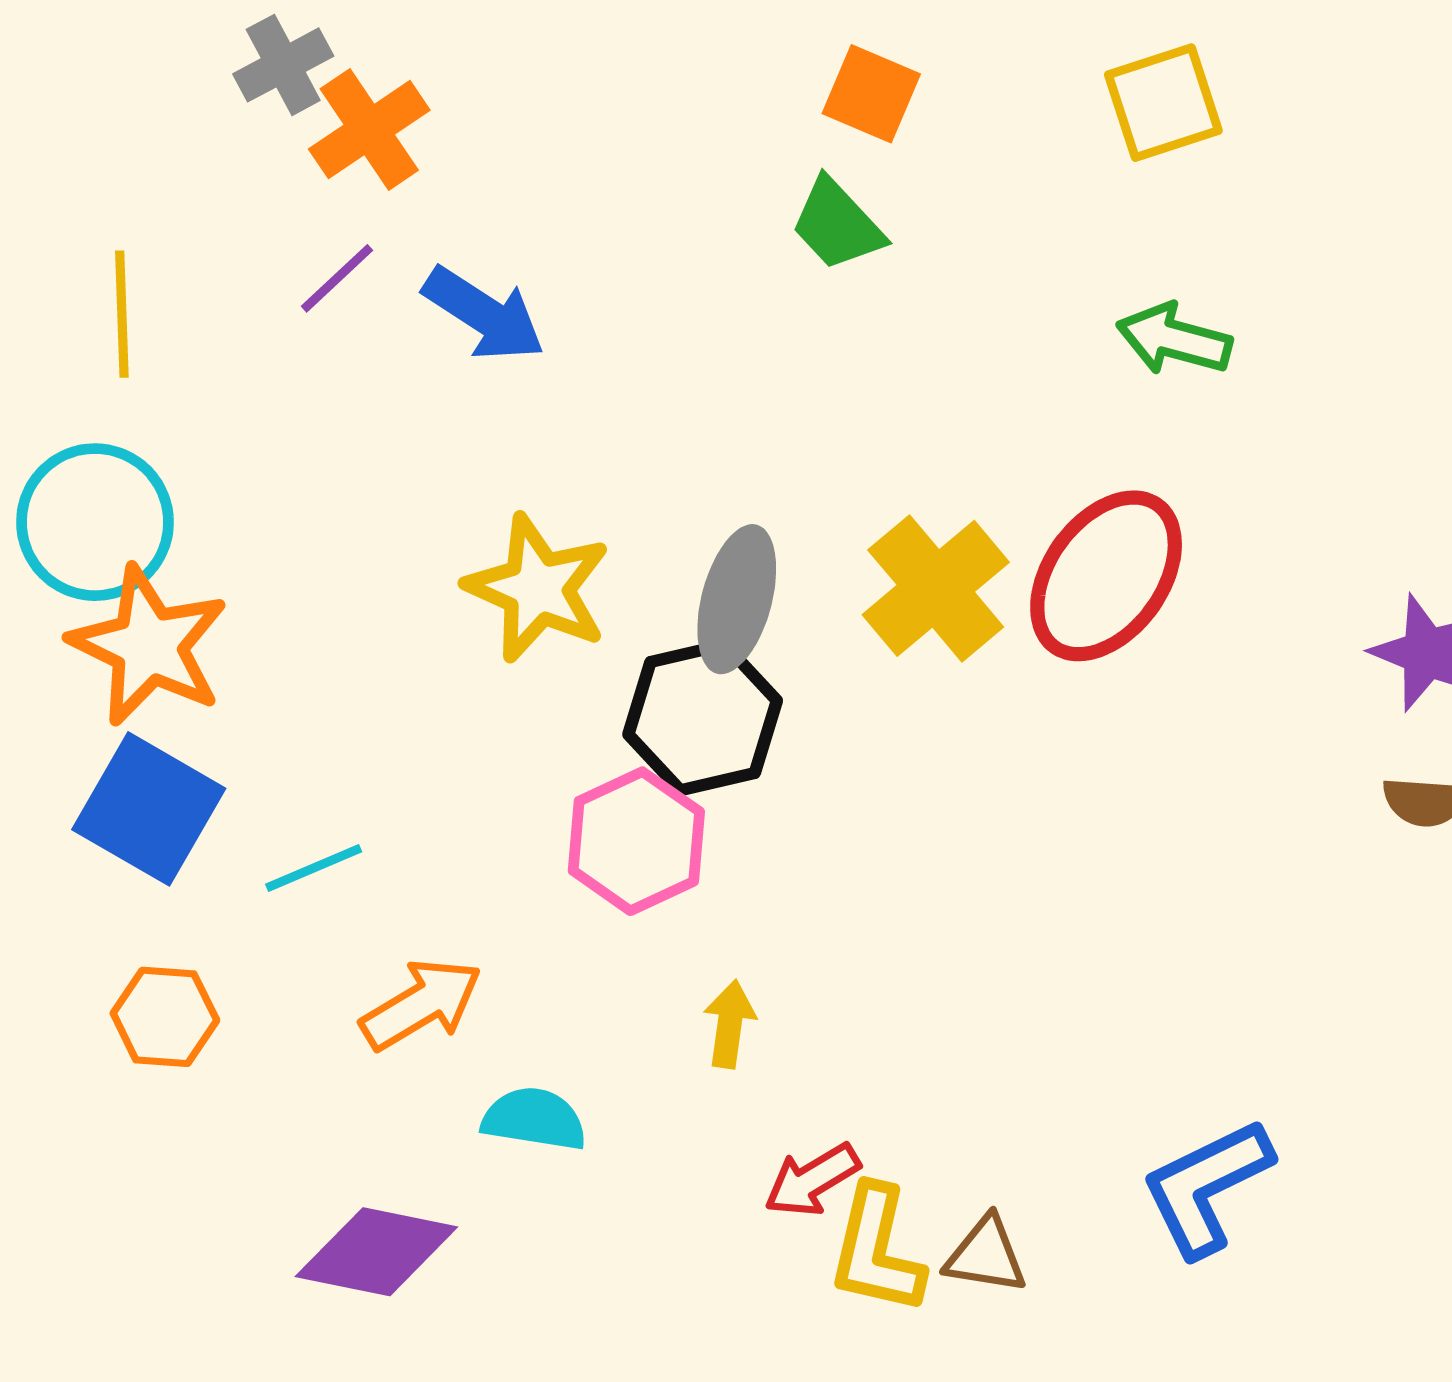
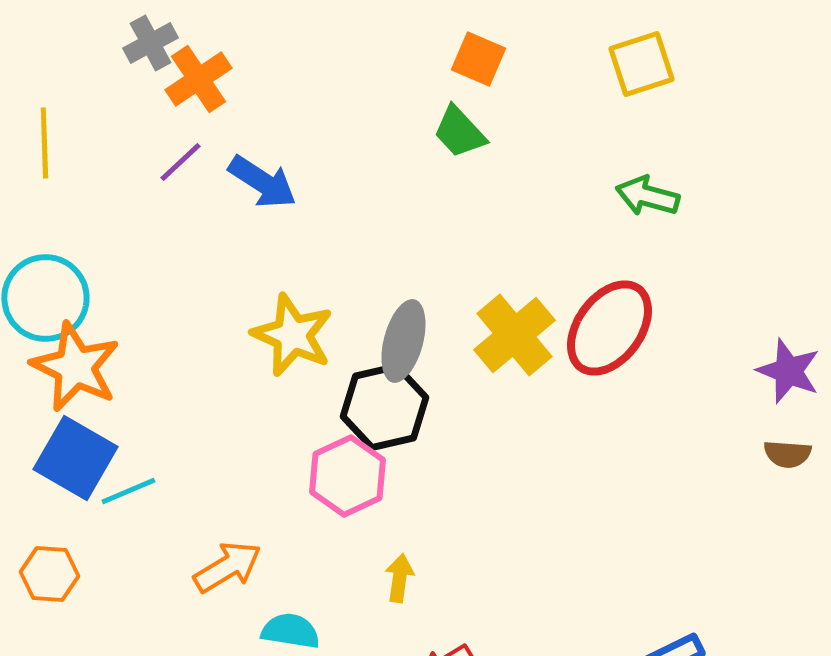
yellow line: (122, 314) -> (44, 143), moved
cyan line: (314, 868) -> (128, 491), moved
orange hexagon: (165, 1017) -> (49, 574), moved

